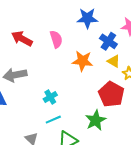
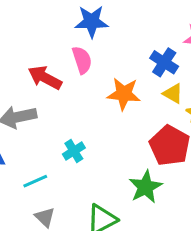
blue star: (87, 18) -> (92, 22), moved
red arrow: (22, 39) -> (45, 78), moved
cyan line: (53, 120) -> (35, 181), moved

